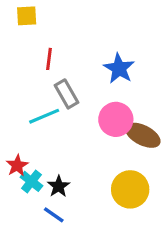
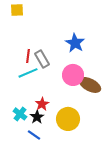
red line: (49, 59) -> (28, 56), moved
red star: (17, 166) -> (42, 104), moved
yellow circle: (130, 189) -> (68, 119), moved

